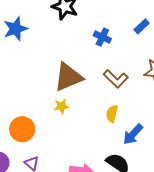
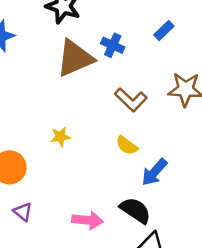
brown triangle: (68, 77) -> (75, 58), moved
yellow semicircle: (112, 114) -> (127, 145), turned -66

